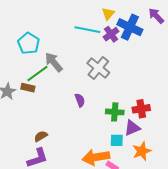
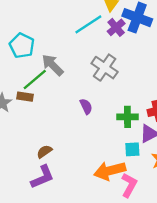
cyan line: (87, 30) -> (88, 24), turned -40

